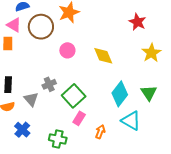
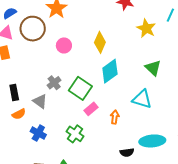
yellow diamond: (103, 56) -> (100, 42), turned 60
cyan diamond: (120, 94) -> (110, 71), moved, turned 30
pink rectangle: (79, 118) -> (91, 109), turned 32
green cross: (58, 139) -> (75, 134), turned 36

